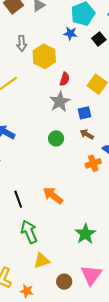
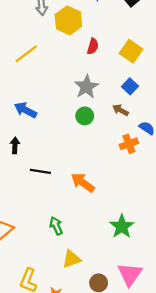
gray star: (60, 102) -> (86, 87), moved
blue square: (84, 113) -> (130, 86), moved, turned -32
black line: (18, 199) -> (40, 171), moved, turned -60
green arrow: (29, 232) -> (56, 226), size x0.7

